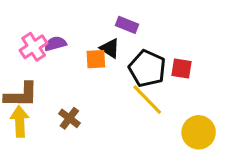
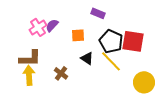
purple semicircle: (55, 44) -> (52, 25), turned -32
black triangle: (110, 48) -> (87, 58), moved
red square: (181, 68) -> (133, 41), size x1.6

